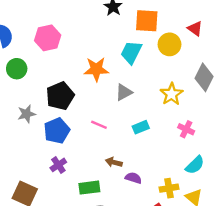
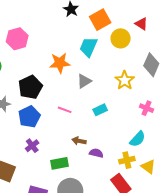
orange square: (147, 21) -> (100, 20), turned -30
pink cross: (186, 129) -> (146, 108), moved
cyan semicircle: (195, 165) -> (138, 139), moved

